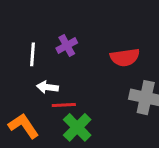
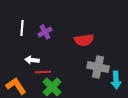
white line: (33, 54) -> (22, 28), moved

